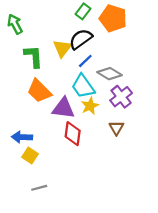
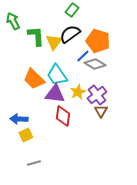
orange pentagon: (113, 18) -> (98, 41), moved
green L-shape: (33, 56) -> (36, 36), moved
blue line: (85, 61) -> (83, 56), moved
cyan trapezoid: (83, 86) -> (57, 75), moved
purple cross: (121, 97) -> (97, 95), moved
yellow square: (30, 155) -> (26, 135), turned 32

